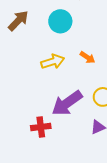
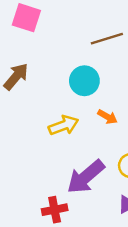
cyan circle: (60, 21) -> (84, 81), moved

